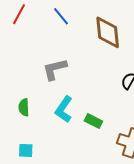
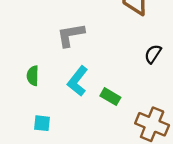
cyan square: (26, 150) -> (42, 123), moved

